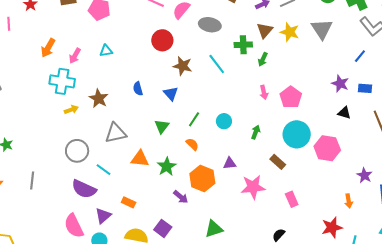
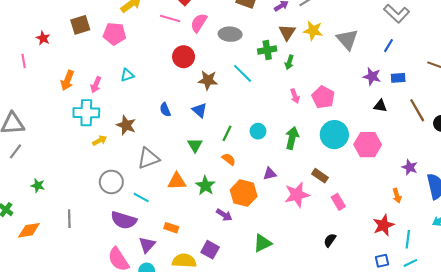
gray triangle: (322, 29) -> (347, 40), moved
green arrow: (256, 132) -> (292, 138), size x1.5
brown rectangle: (278, 162) -> (320, 176), moved

